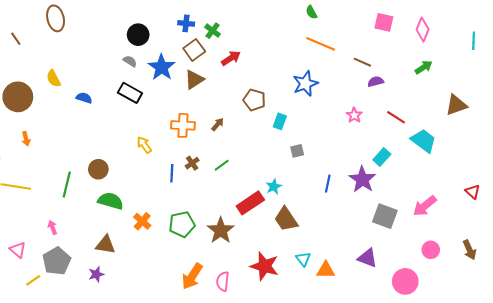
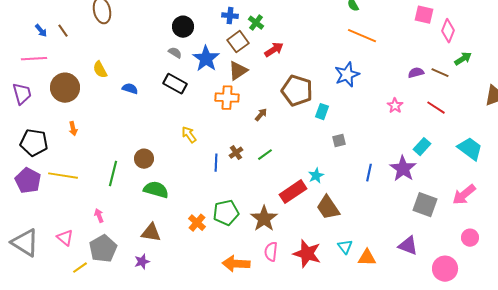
pink diamond: (423, 30) -> (448, 31), moved
brown line: (362, 62) -> (440, 73), moved
brown pentagon: (254, 100) -> (297, 91), size x1.4
orange cross: (183, 125) -> (227, 98), moved
cyan trapezoid: (424, 141) -> (470, 149), moved
orange cross: (142, 221) -> (197, 223), moved
orange arrow: (192, 276) -> (236, 264), turned 60
pink semicircle: (223, 281) -> (271, 252), moved

